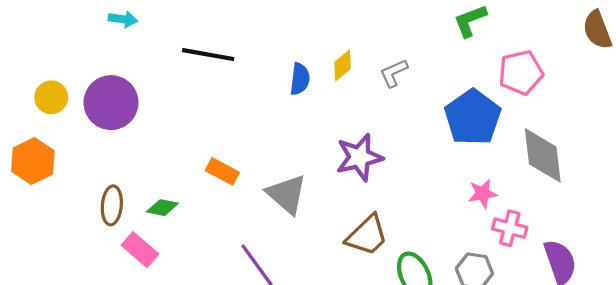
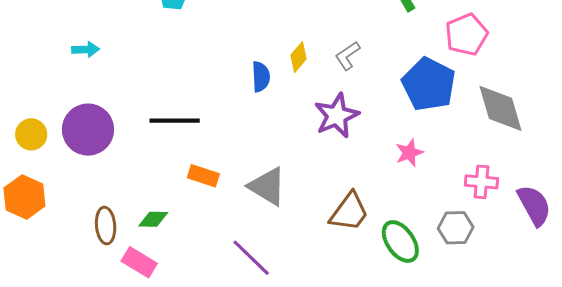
black line: (208, 55) -> (175, 121), moved
purple star: (359, 157) -> (337, 116), moved
pink star: (483, 194) -> (409, 153), moved

